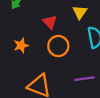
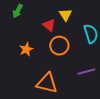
yellow triangle: (80, 12) -> (66, 15), moved

